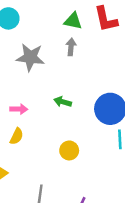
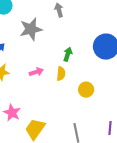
green arrow: (63, 102) -> (68, 54), turned 112
yellow semicircle: (17, 136) -> (61, 74), moved

